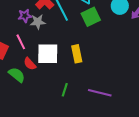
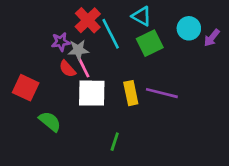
pink line: (21, 42) -> (84, 67), moved
red semicircle: (30, 64) -> (67, 69), moved
purple line: (100, 93) -> (162, 93), moved

